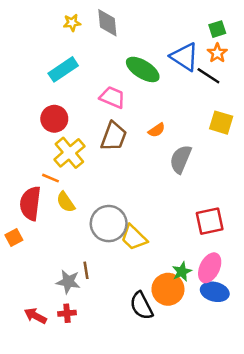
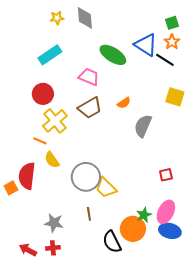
brown trapezoid: (114, 136) -> (90, 108), turned 40
red semicircle: (30, 203) -> (27, 176), moved
red square: (210, 221) -> (166, 175), size x0.6
brown line: (86, 270) -> (89, 214), moved

